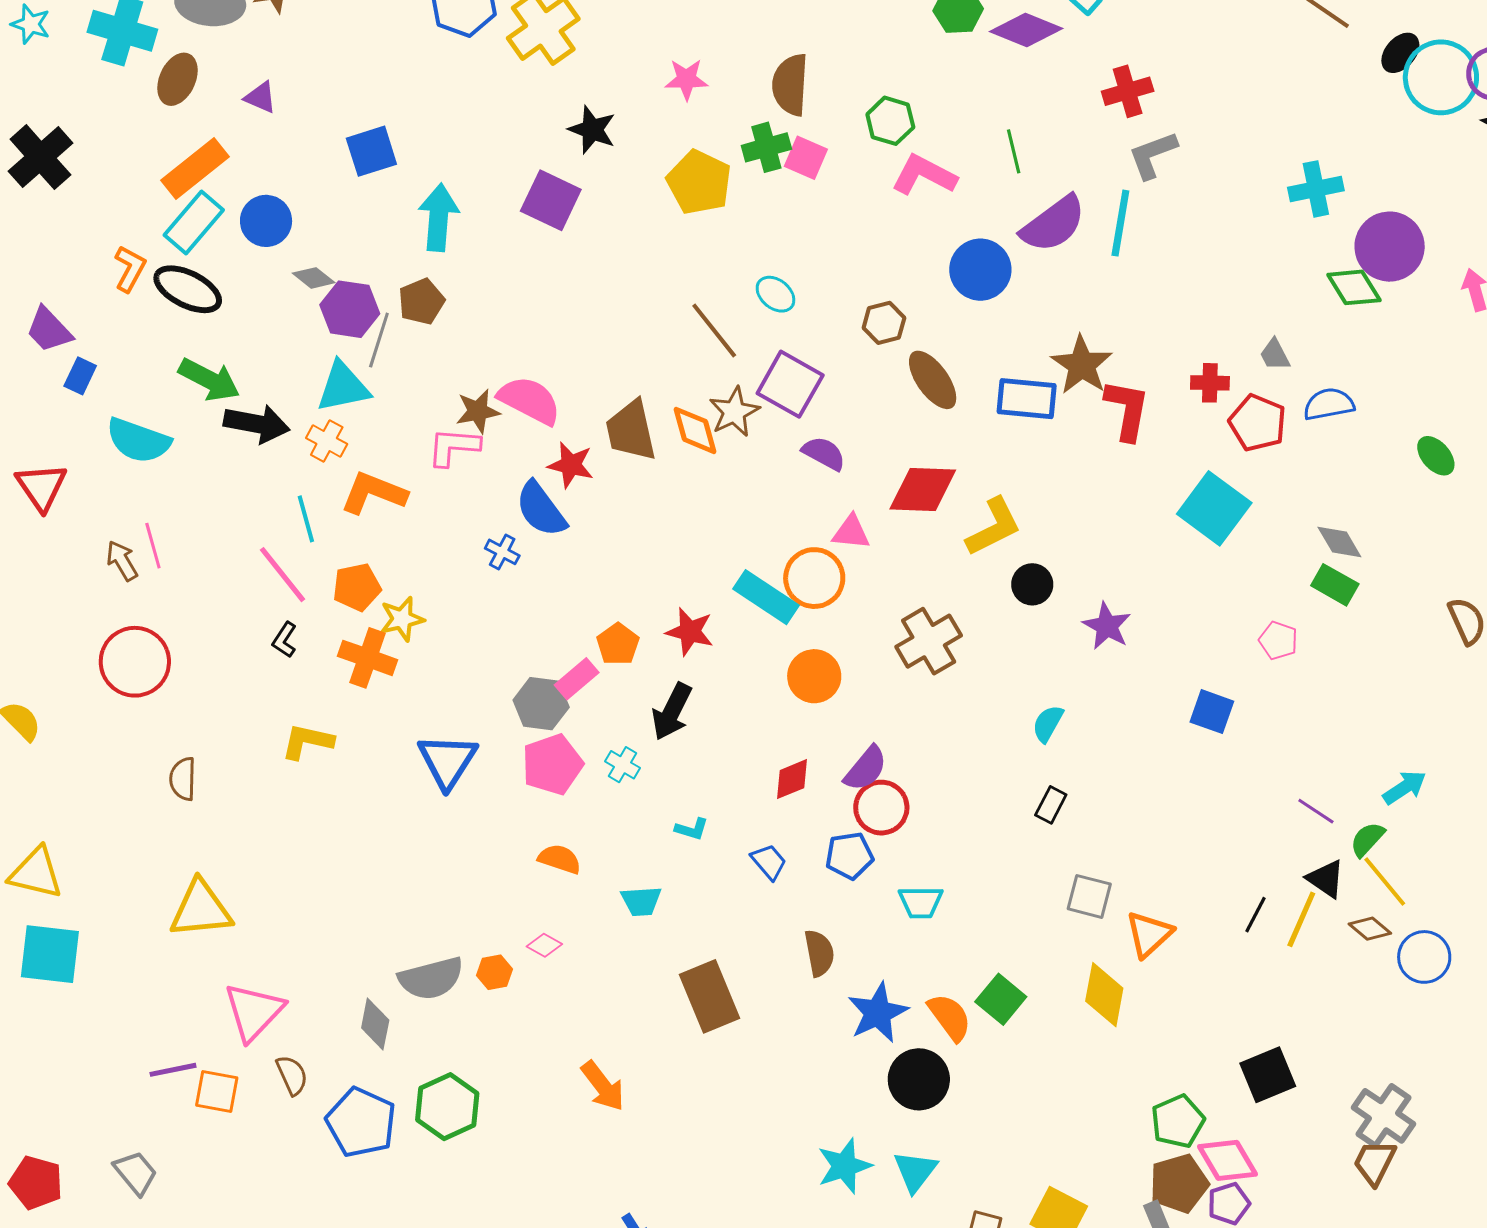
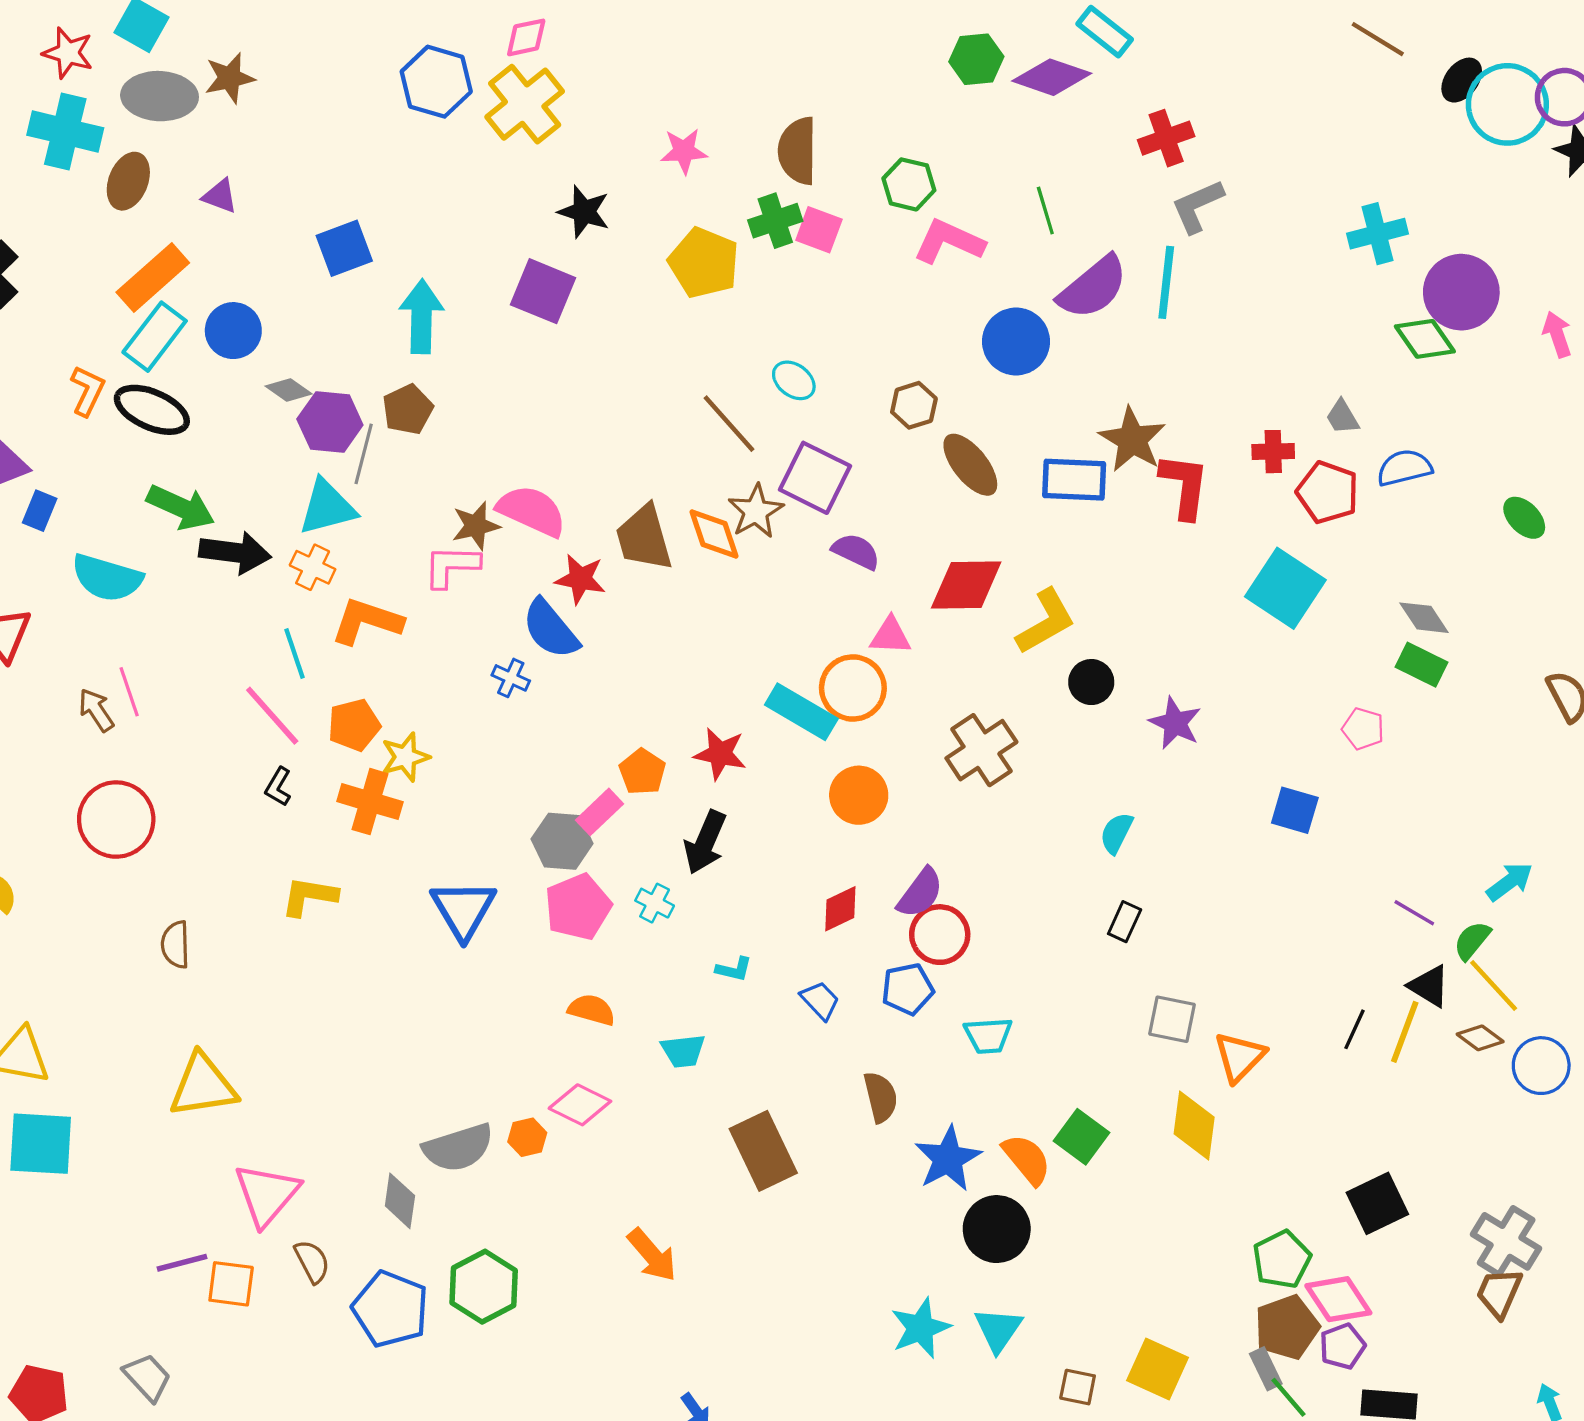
pink diamond: (544, 945) -> (580, 1105), size x1.6

